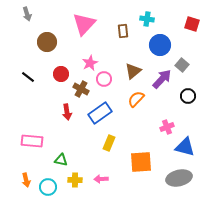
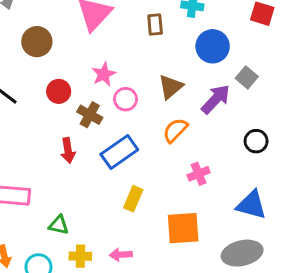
black circle: (188, 96) -> (256, 141), moved
pink cross: (167, 127) -> (199, 174), moved

